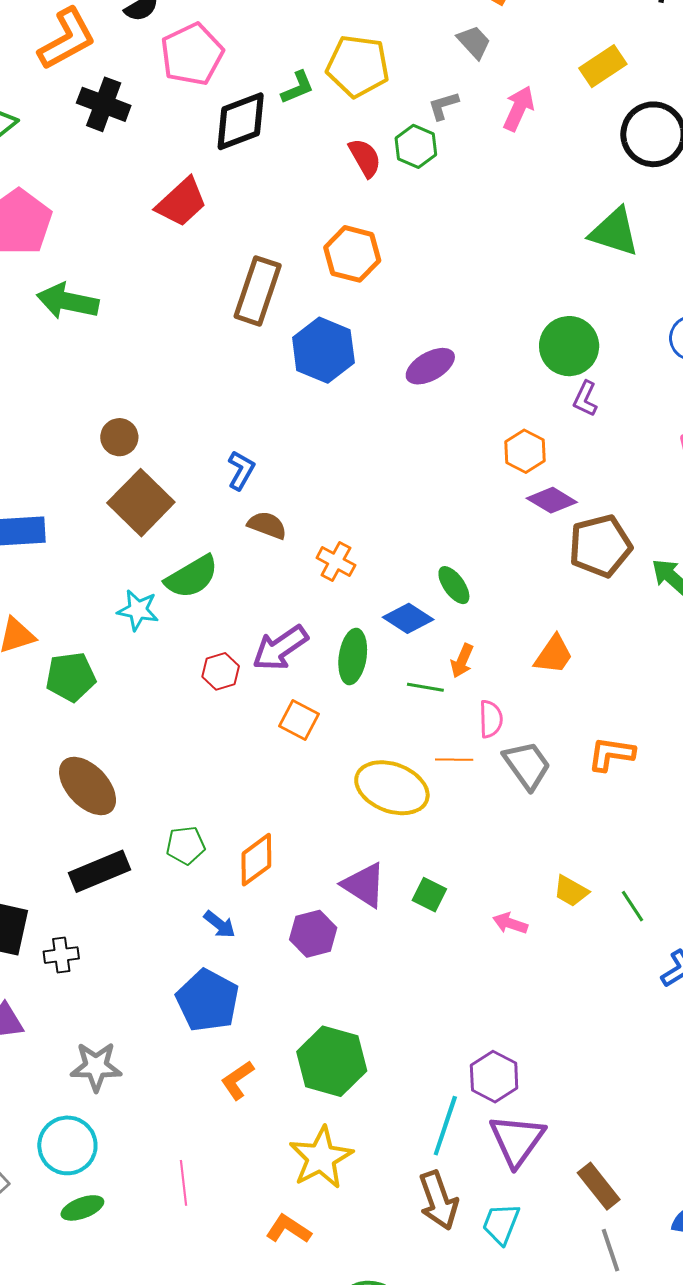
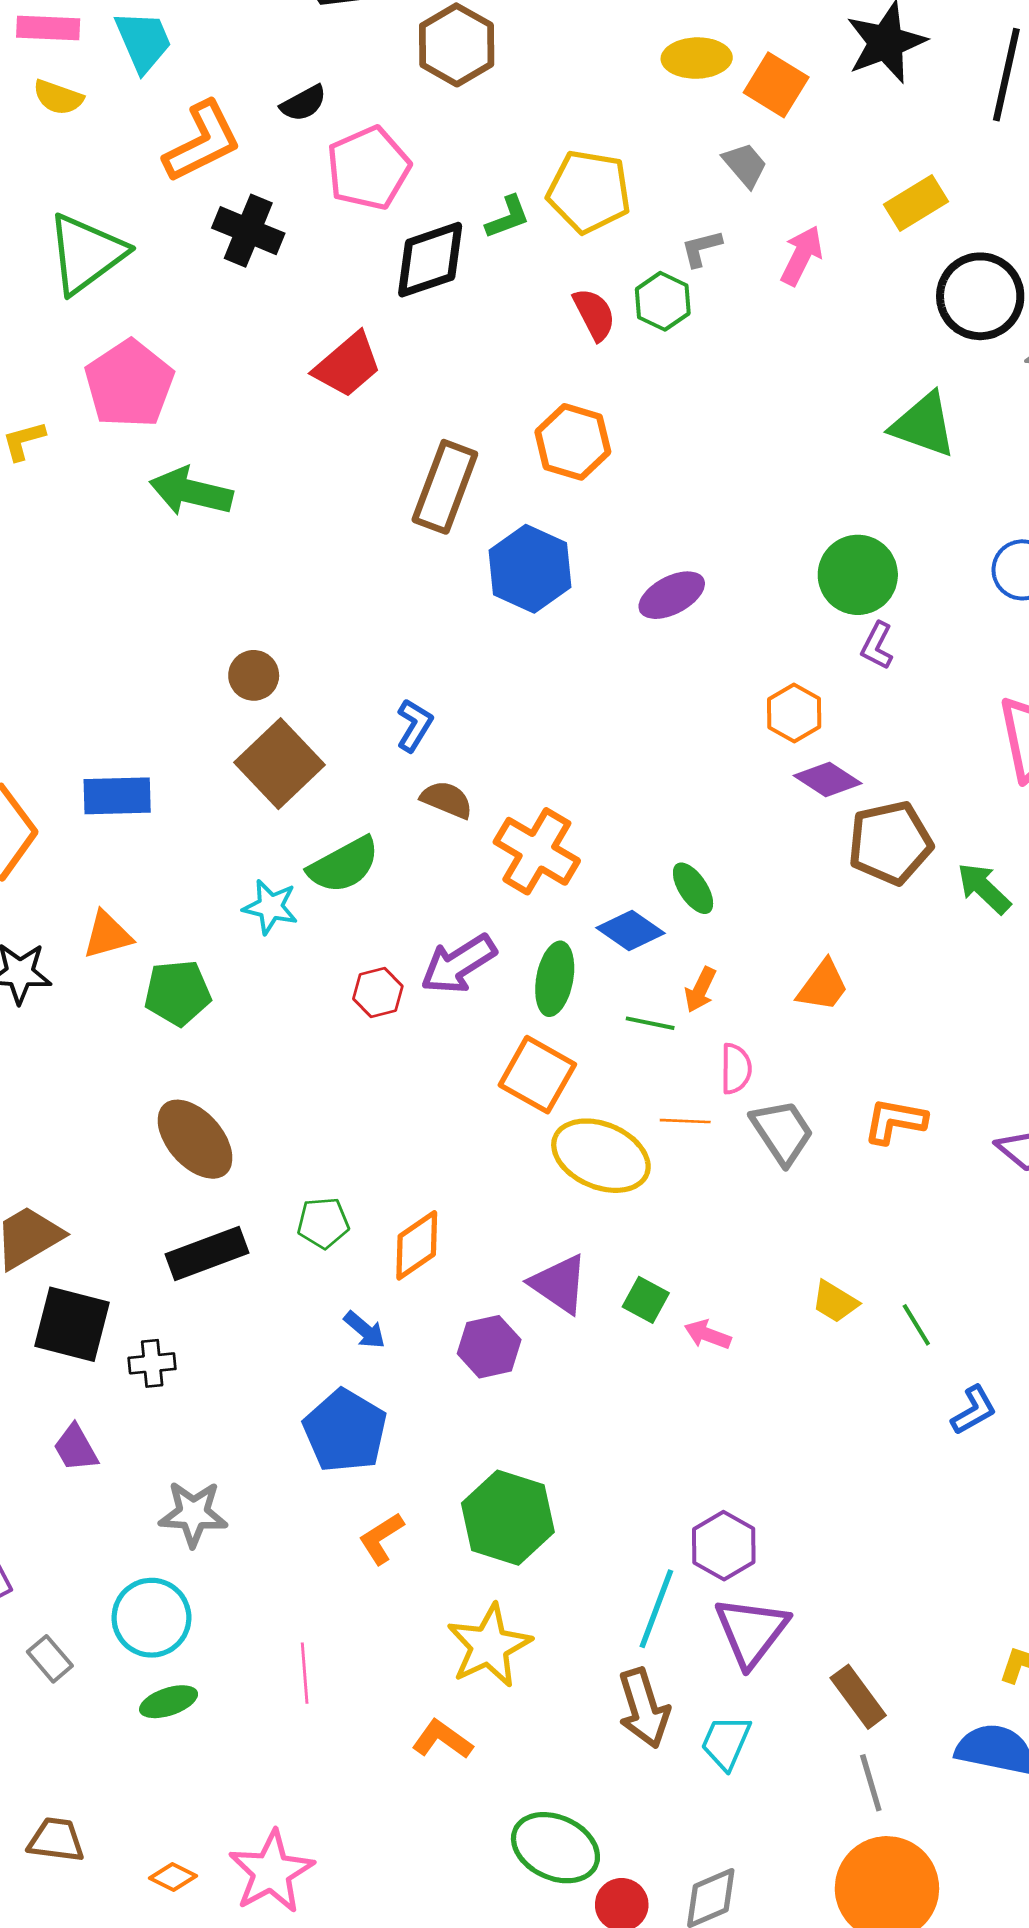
orange cross: (336, 562) -> (537, 851), size x1.6
orange square: (299, 720) -> (537, 1075), moved, size x1.4
pink arrow: (510, 923) -> (708, 1335), moved

